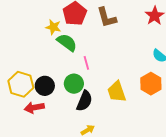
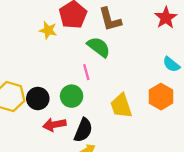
green semicircle: (67, 42) -> (99, 47), moved
black semicircle: (84, 101) -> (83, 130), moved
red arrow: (34, 108) -> (54, 125), moved

